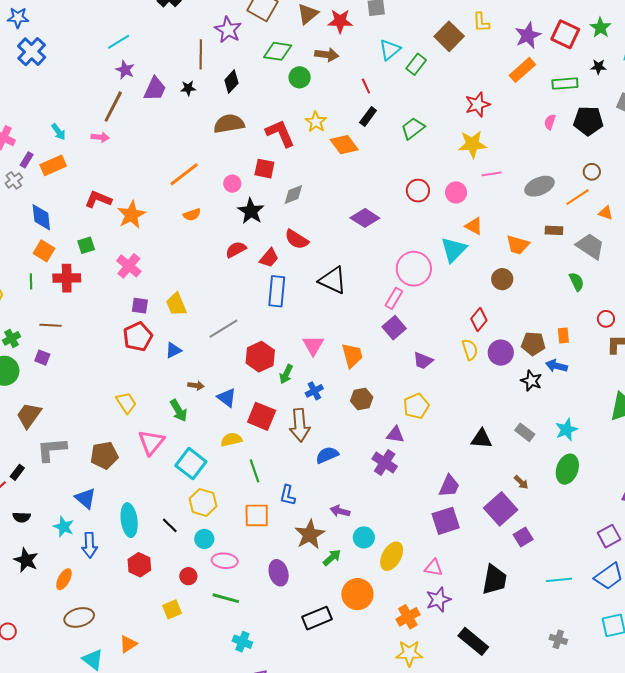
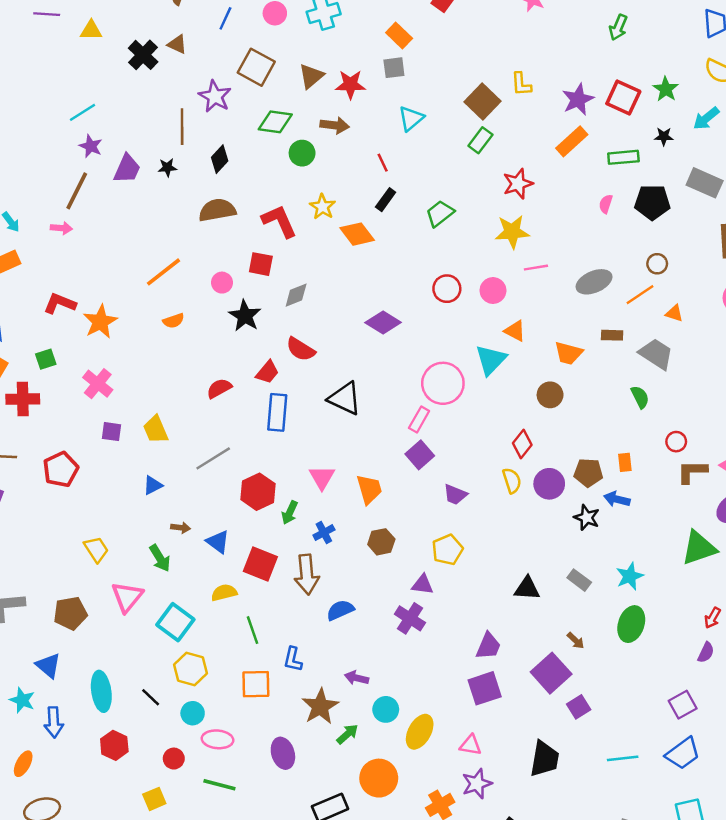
green rectangle: (416, 64) -> (480, 140), moved
red semicircle: (236, 250) -> (219, 388), moved
red pentagon: (138, 337) -> (61, 469), moved

